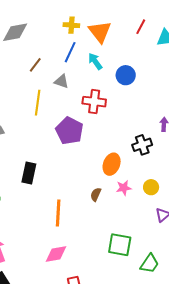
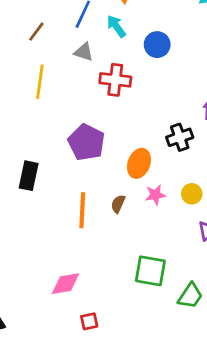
gray triangle: (61, 81) -> (84, 52), moved
purple pentagon: (69, 131) -> (86, 142), moved
orange line: (58, 213) -> (82, 210), moved

